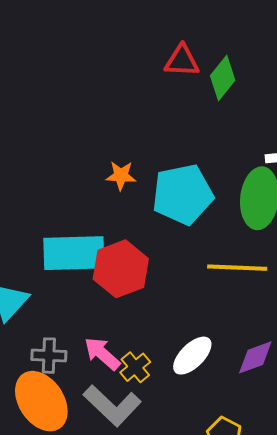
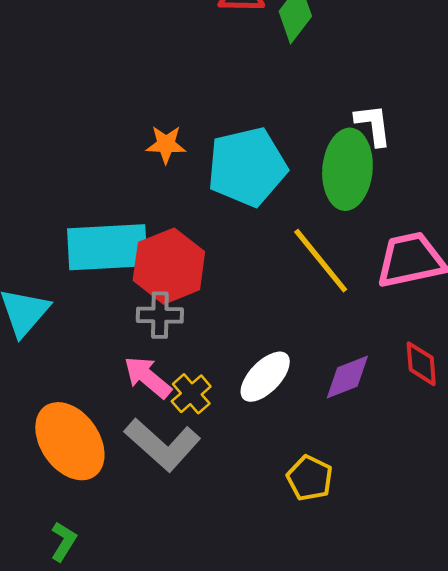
yellow line: (237, 268) -> (321, 261), turned 50
gray cross: (49, 356) -> (160, 315), moved

